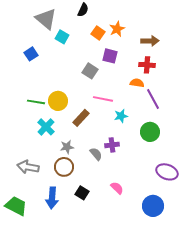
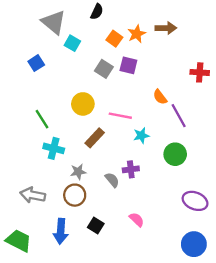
brown arrow: (150, 41) -> (166, 28), moved
red cross: (147, 65) -> (200, 72), moved
gray square: (90, 71) -> (104, 69), moved
orange semicircle: (137, 83) -> (160, 97), turned -136
yellow circle: (58, 101) -> (83, 104), moved
green line: (36, 102) -> (42, 119), turned 48
cyan cross: (46, 127) -> (54, 148), turned -30
blue circle: (153, 206) -> (194, 244), moved

